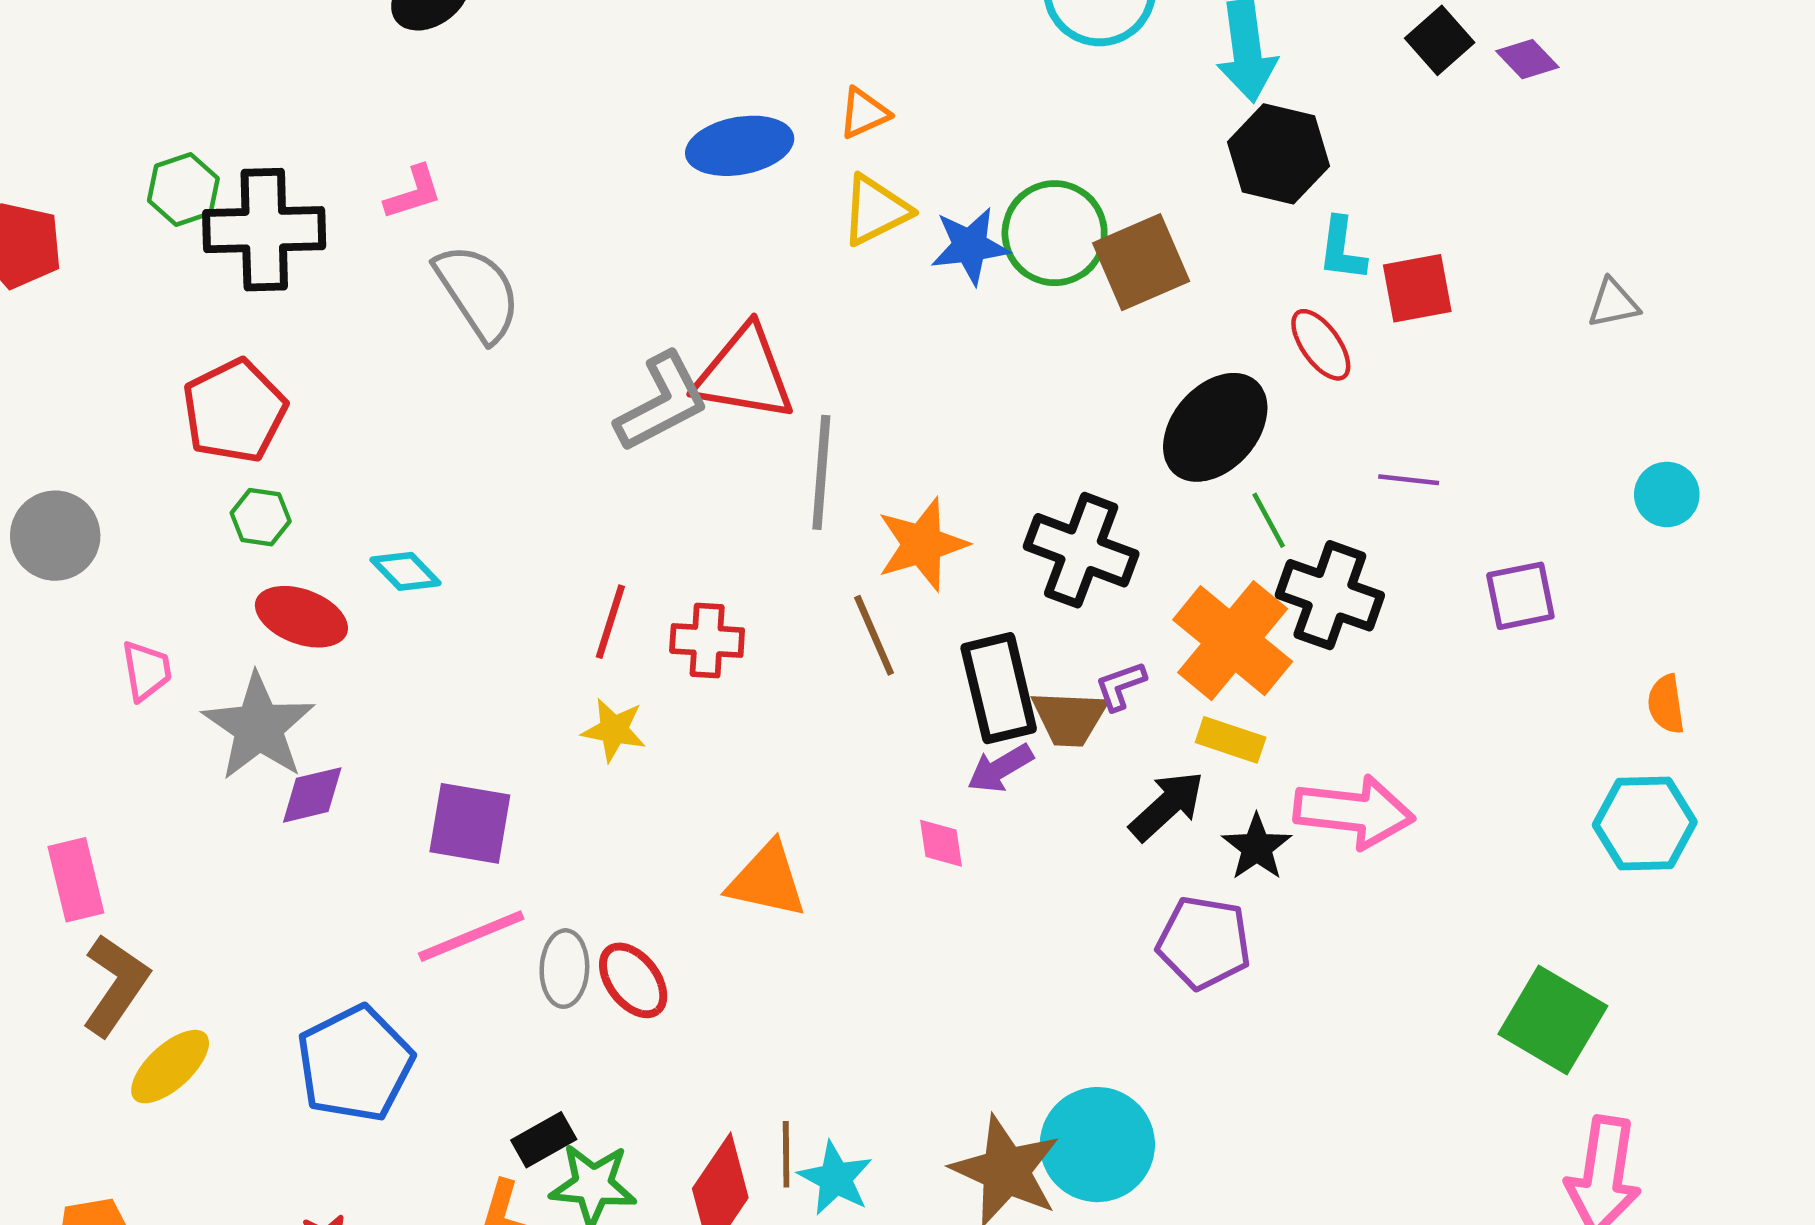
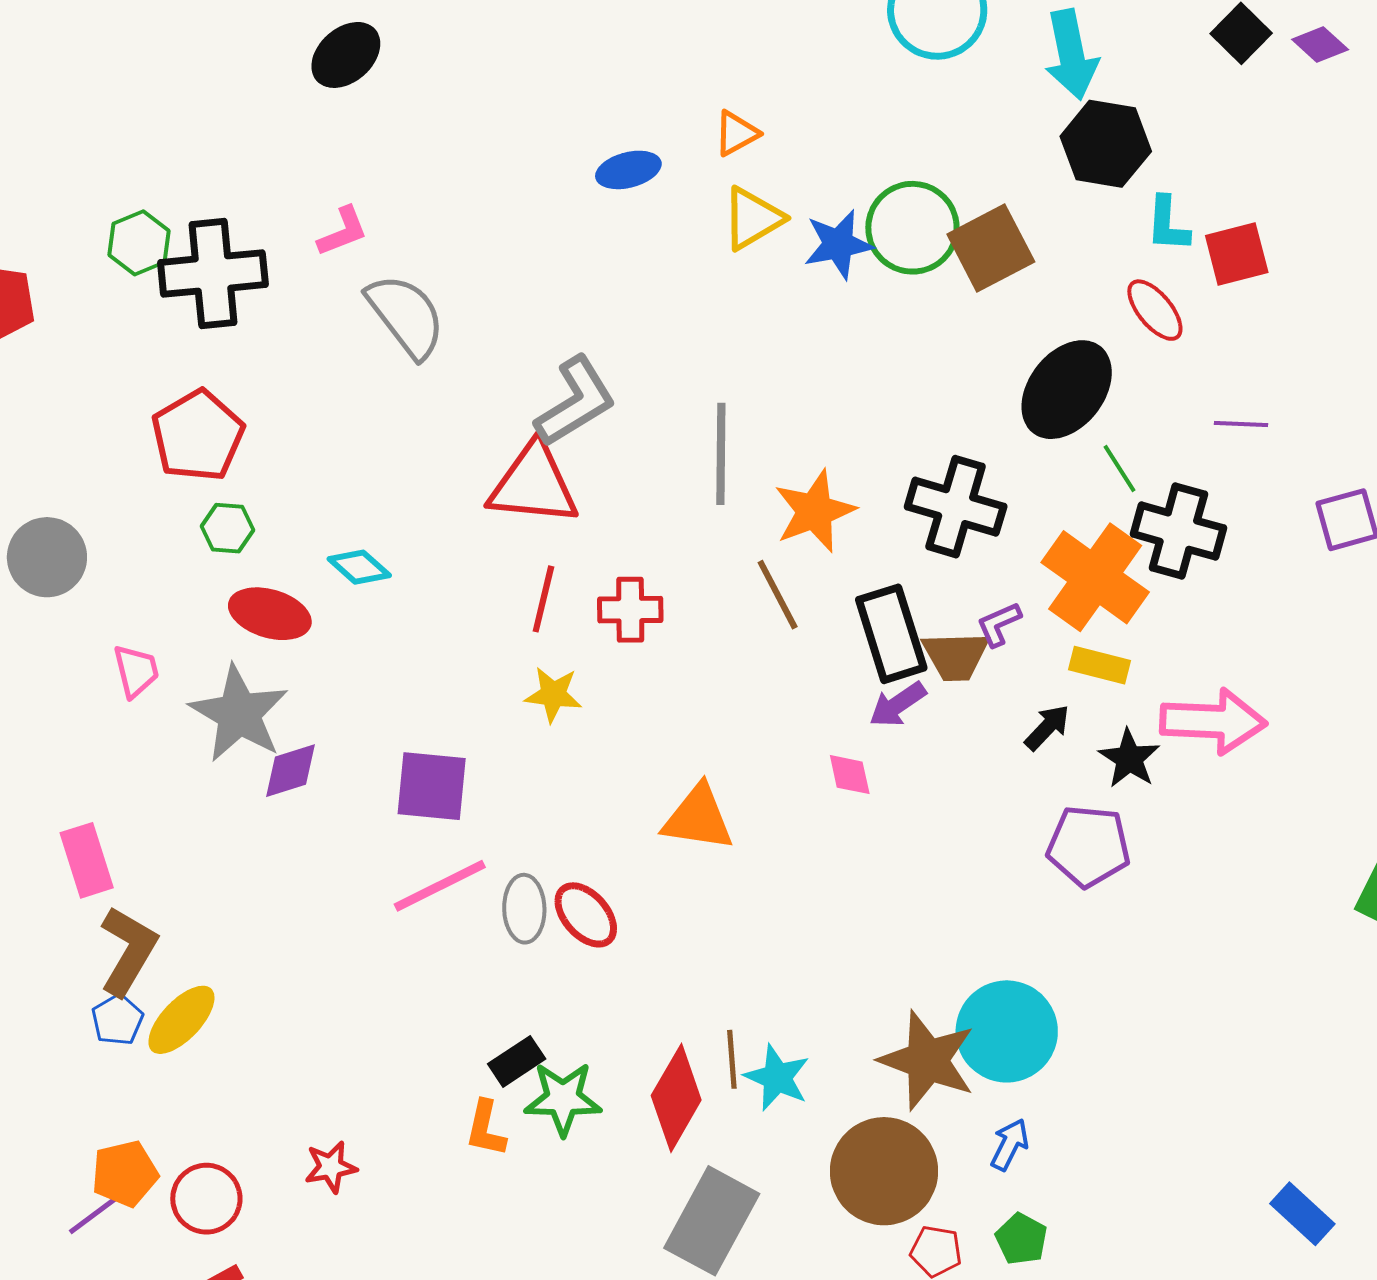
blue ellipse: (740, 146) -> (628, 170), size x0.7
red triangle: (744, 374) -> (533, 484), moved
black arrow: (1167, 806) -> (1047, 727), size x0.7
blue pentagon: (355, 1064) -> (117, 1020), moved, size x0.5

